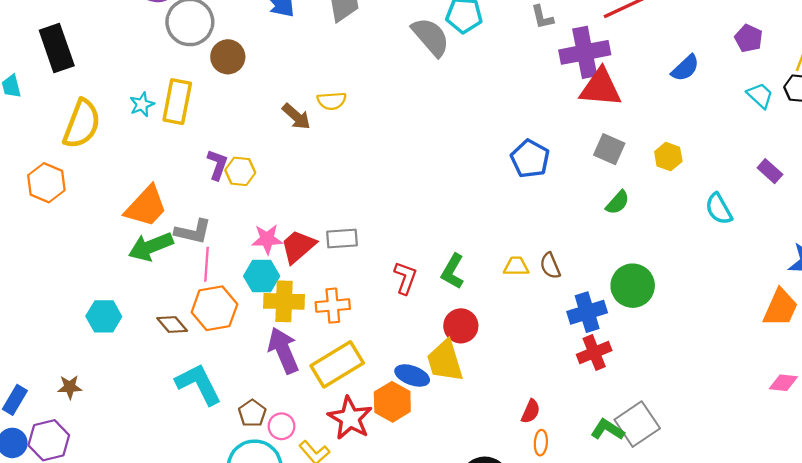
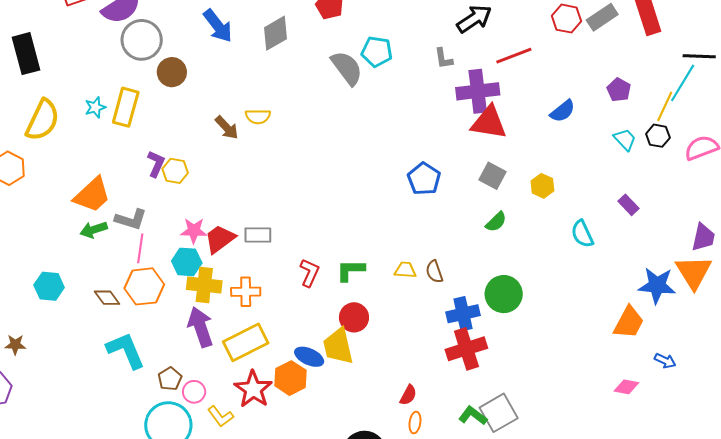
green arrow: (151, 247) -> (94, 230), size x0.7
green L-shape: (453, 271) -> (350, 270), turned 56
red cross: (594, 353) -> (466, 349), size x1.4

